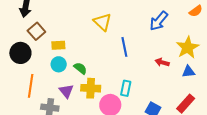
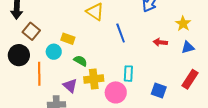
yellow rectangle: (58, 45) -> (68, 39), moved, turned 32
yellow star: (188, 47) -> (183, 24), size x0.7
cyan circle: (59, 64) -> (54, 52), moved
orange line: (31, 86) -> (39, 74), moved

